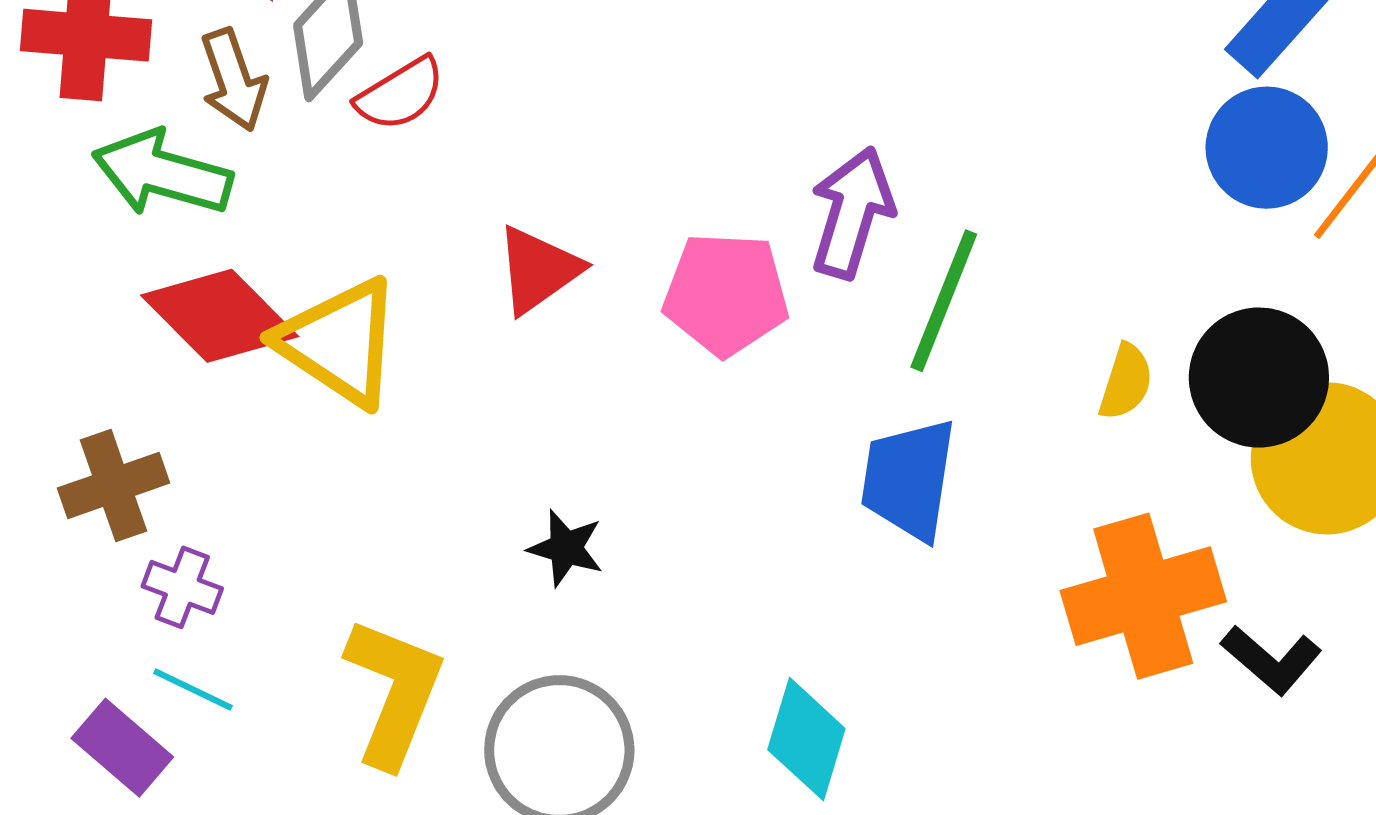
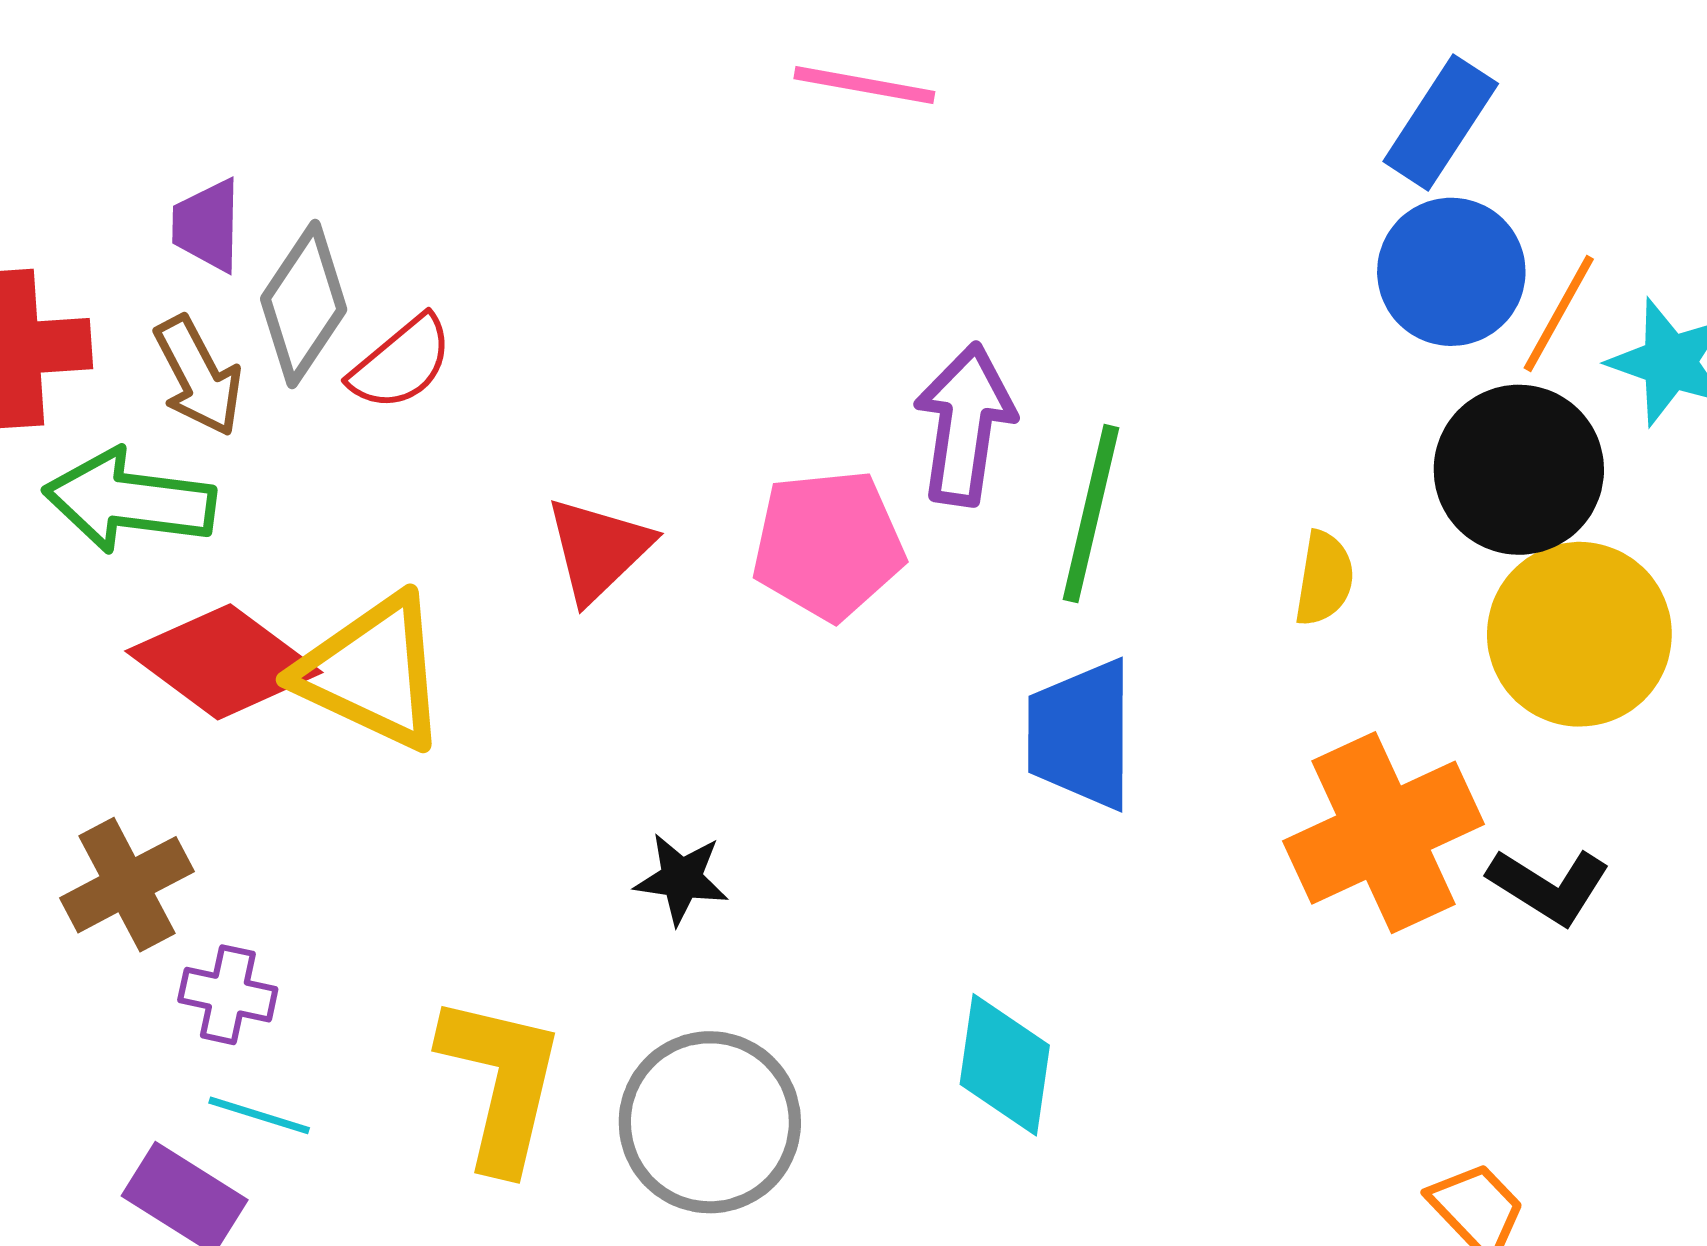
black circle: (1259, 378) -> (1519, 470), moved

